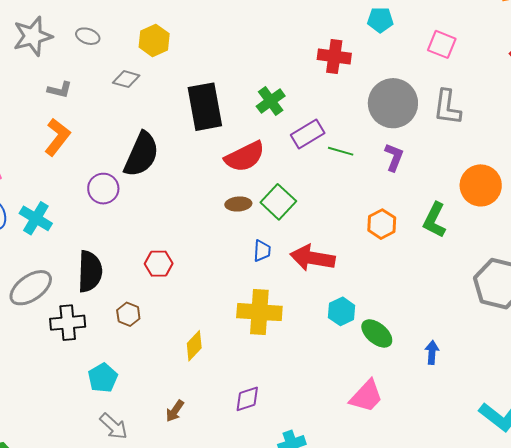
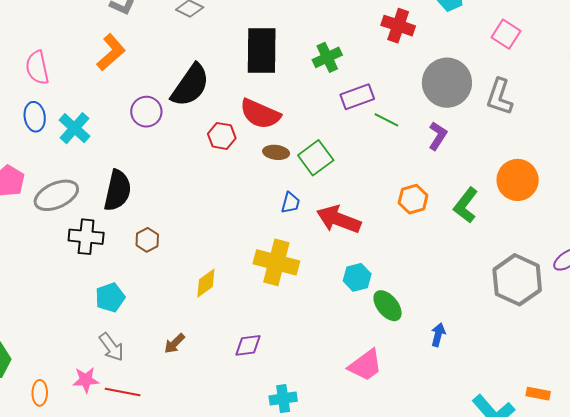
red semicircle: (245, 157) -> (260, 114), moved, turned 39
red hexagon: (159, 264) -> (222, 136), moved

